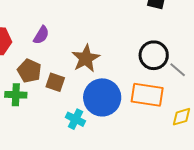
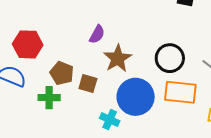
purple semicircle: (41, 35) -> (97, 34), moved
black circle: (154, 55) -> (170, 58), moved

